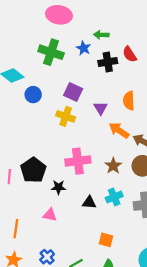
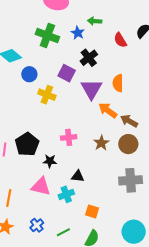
black cross: (108, 62) -> (89, 58), moved, turned -30
purple triangle: (100, 108) -> (91, 89), size x1.6
yellow cross: (66, 116) -> (47, 95), moved
pink cross: (78, 161) -> (69, 137), size x0.7
cyan cross: (114, 197) -> (66, 194), moved
pink triangle: (50, 215) -> (41, 186), size x1.5

